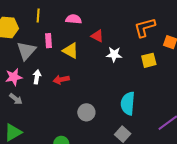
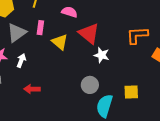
red triangle: (97, 36) -> (89, 33), size x1.6
yellow square: (149, 60) -> (131, 92), moved
red arrow: (61, 80) -> (32, 89), moved
gray circle: (86, 112) -> (90, 85), moved

